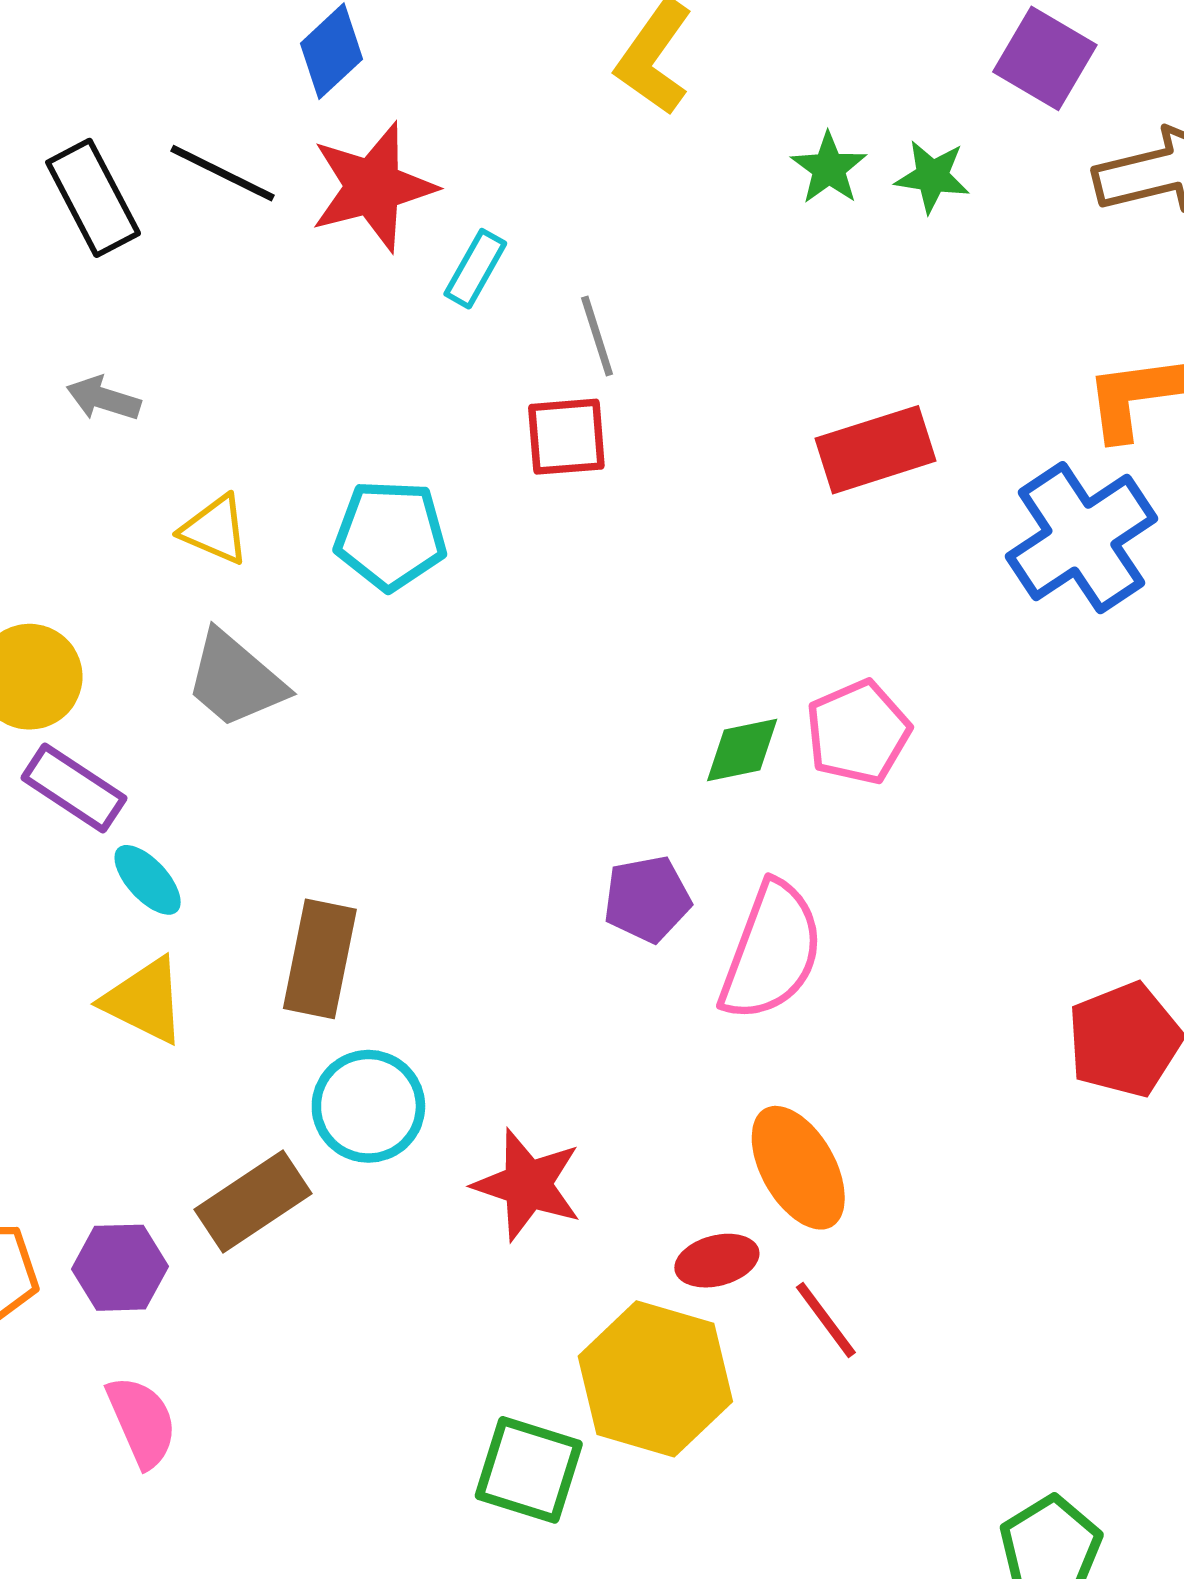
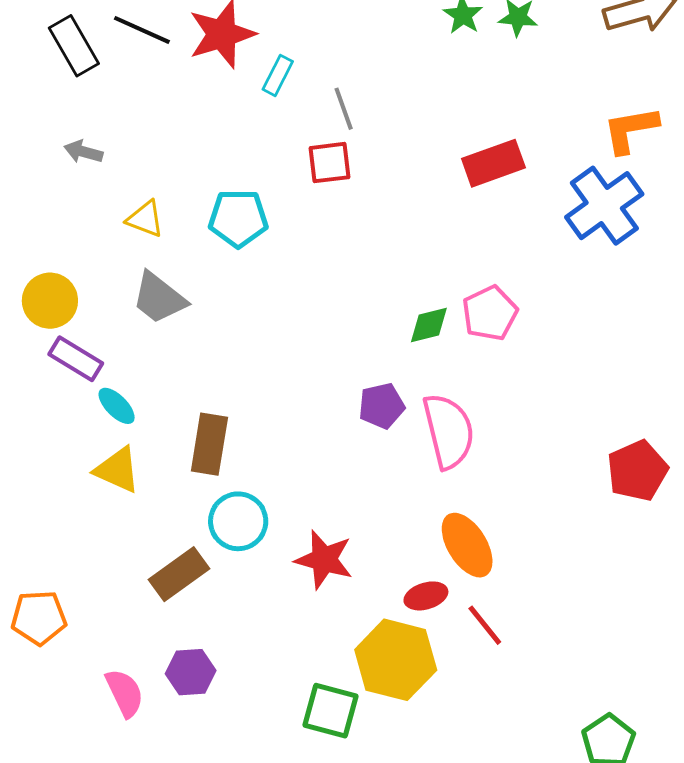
pink semicircle: (771, 951) -> (448, 431), turned -32
purple hexagon: (120, 1268) -> (191, 672), moved

